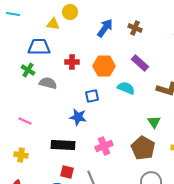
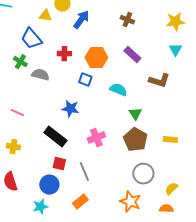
blue arrow: (105, 28) -> (81, 20), moved
blue trapezoid: (39, 47) -> (31, 39), turned -130
cyan semicircle: (126, 88) -> (118, 90), moved
blue square: (92, 96) -> (85, 80), moved, turned 32
green triangle: (154, 122) -> (135, 114), moved
black rectangle: (63, 145) -> (55, 137), turned 35

